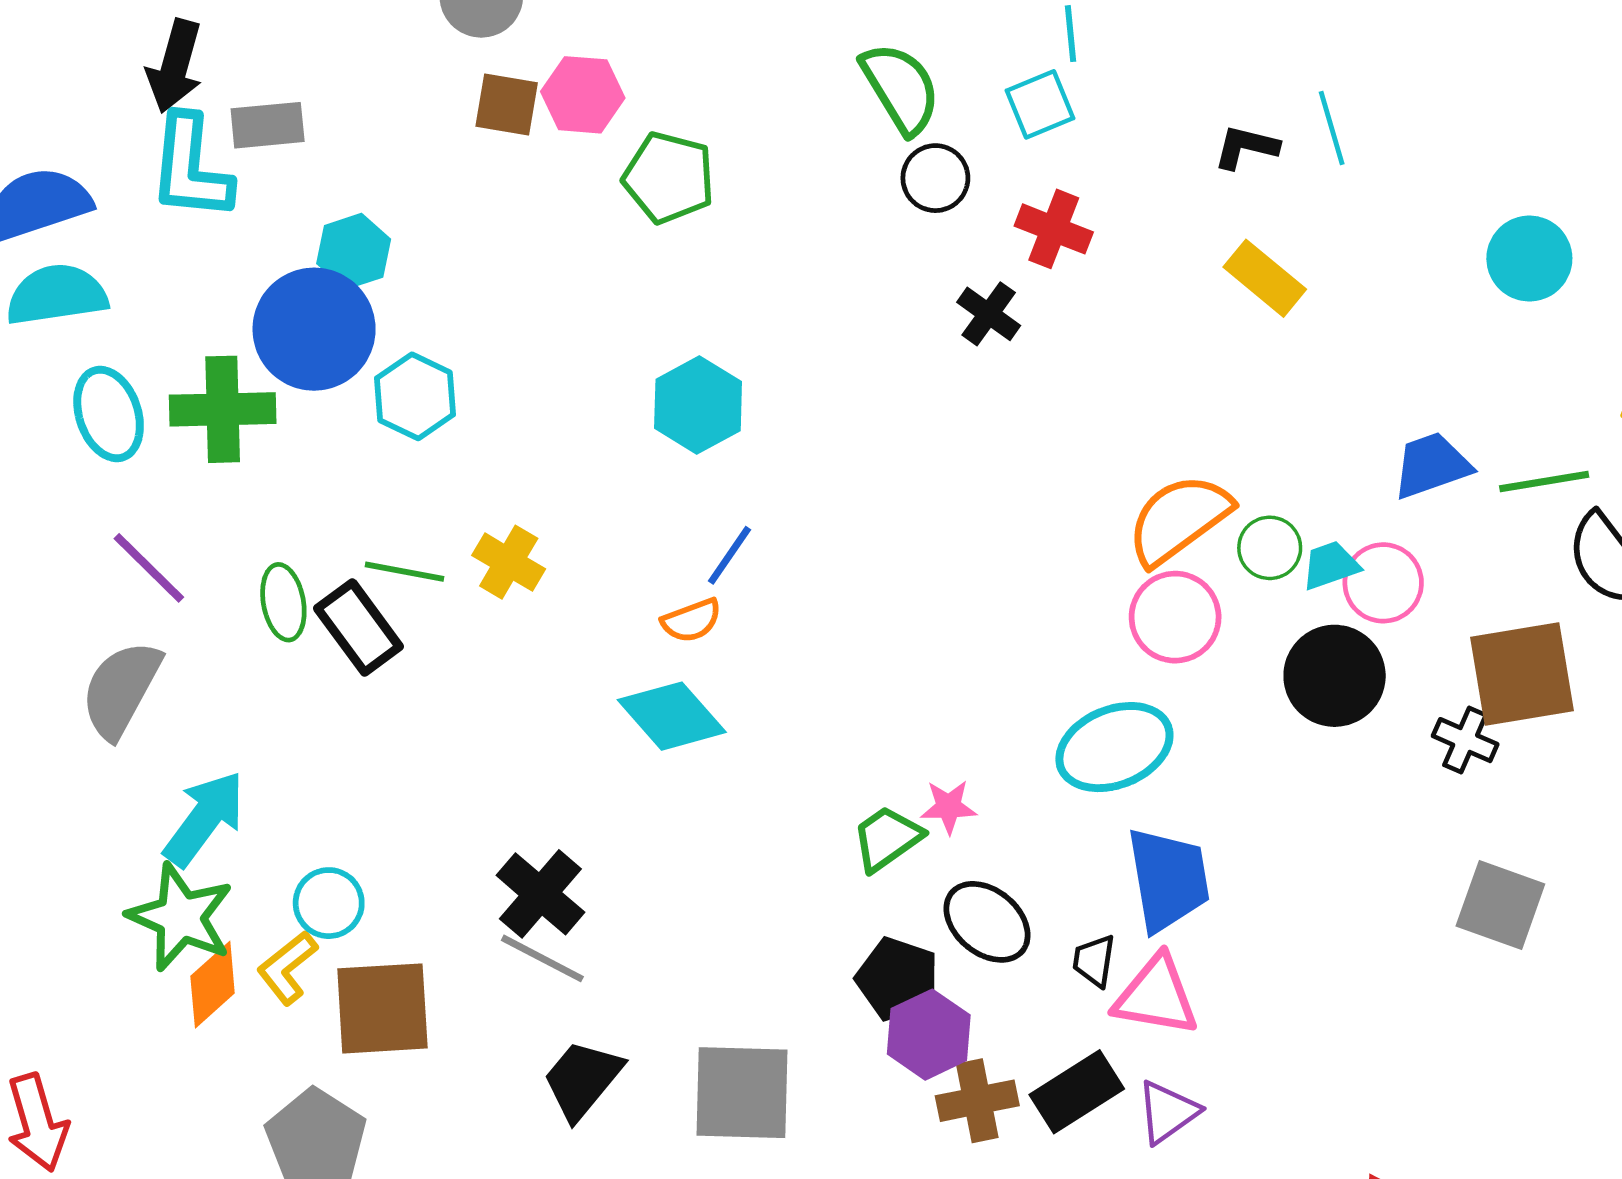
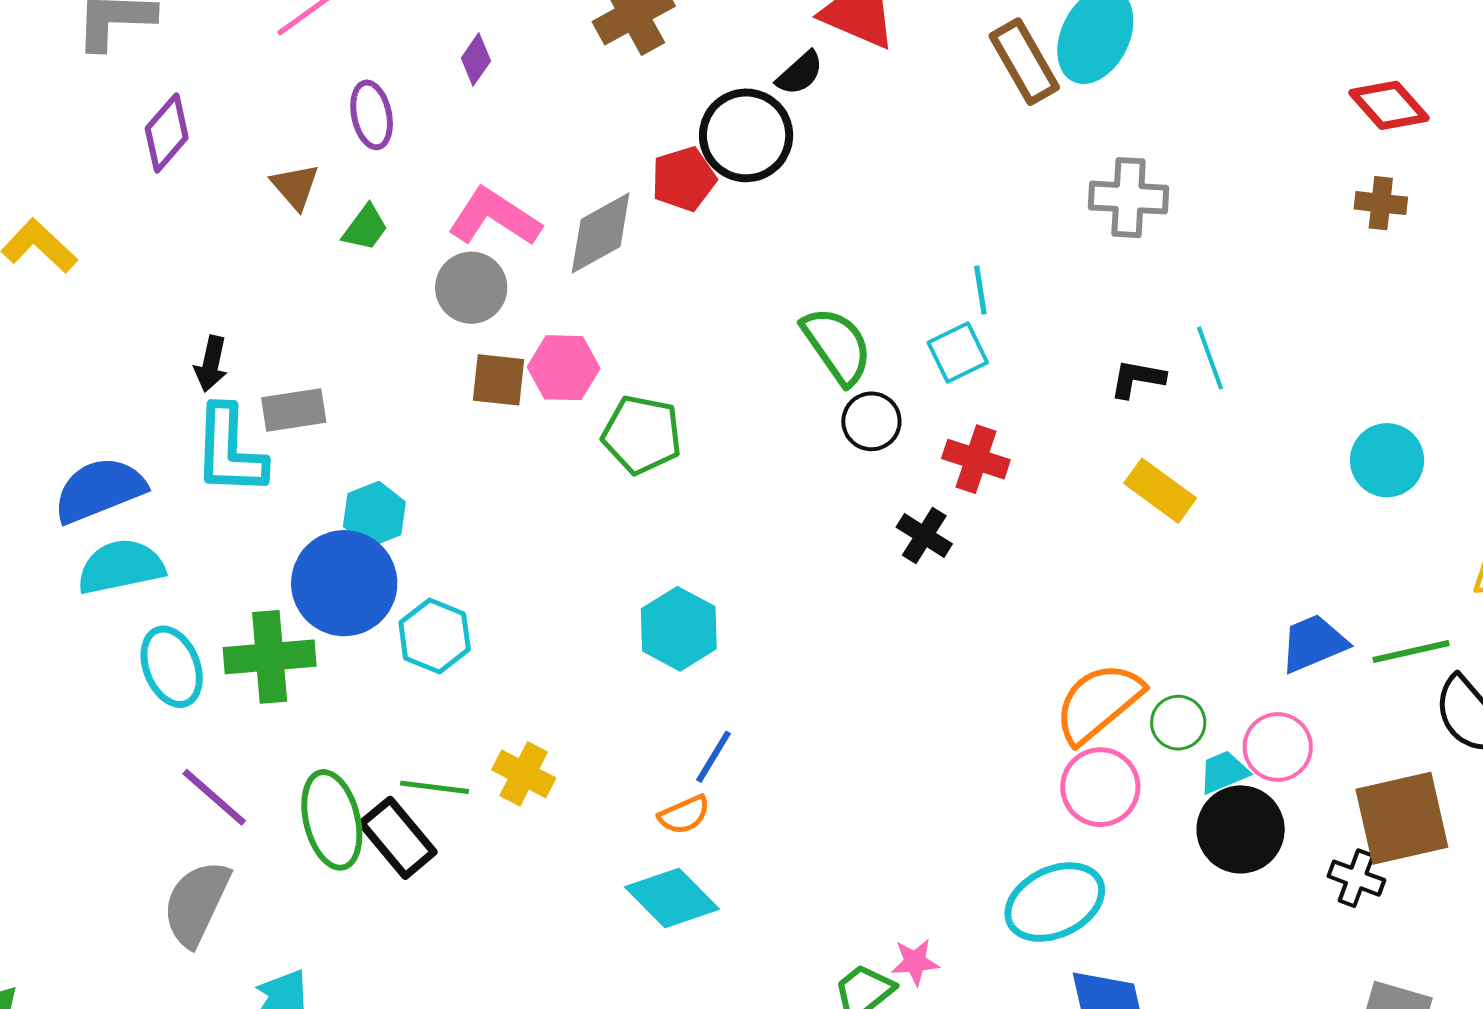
black arrow: (175, 66) -> (211, 364), size x0.7
cyan trapezoid: (1331, 565) -> (1224, 772), moved
green ellipse: (283, 602) -> (332, 820), size x1.5

